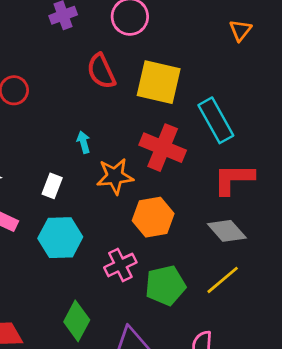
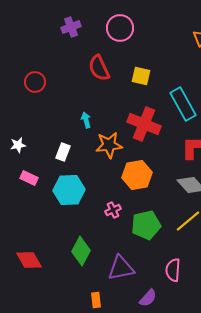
yellow square: (159, 82) -> (141, 76), size x0.6
pink cross: (120, 265) -> (113, 210), size x0.7

